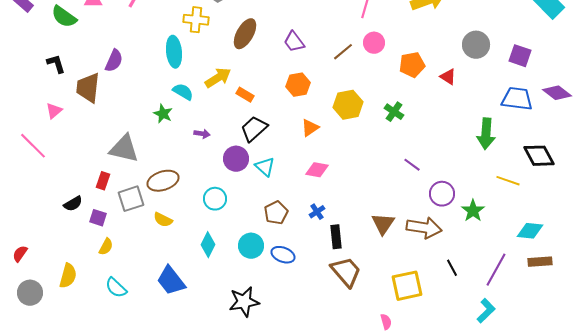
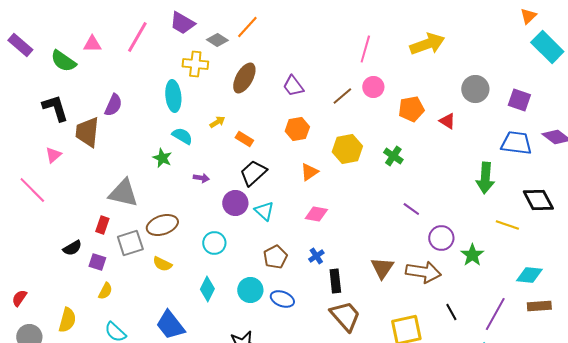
black L-shape: (56, 64) -> (55, 108), size x1.4
yellow arrow: (218, 78) -> (217, 122), size x0.6

